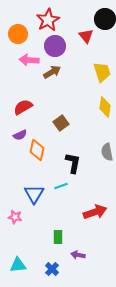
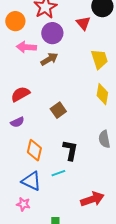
orange diamond: (37, 150) -> (34, 150), moved
blue triangle: (34, 194) -> (31, 181), turned -35
pink star: (15, 217) -> (23, 204), moved

